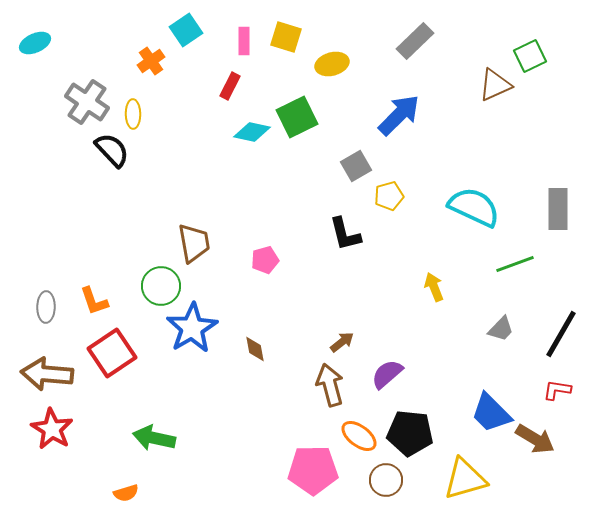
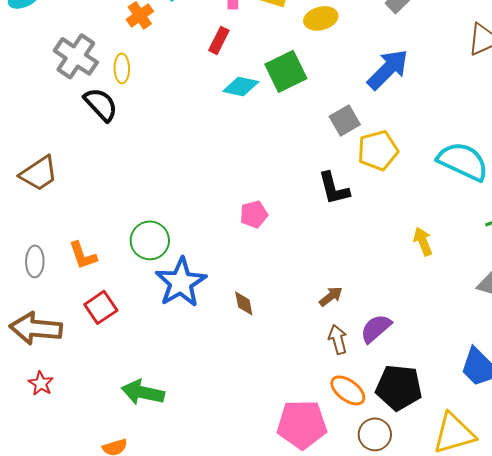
yellow pentagon: (389, 196) -> (378, 150), size x1.4
brown trapezoid: (194, 243) -> (39, 173), moved, turned 66
red square: (112, 353) -> (101, 307), size x0.7
brown arrow: (330, 385) -> (338, 339), moved, size x0.7
red star: (52, 429) -> (41, 383), size x0.6

